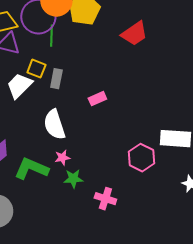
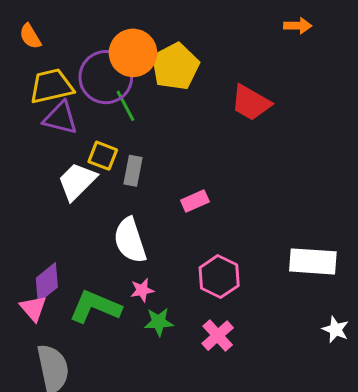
red trapezoid: (134, 34) -> (251, 103), turned 64
green line: (51, 36) -> (125, 106), turned -30
pink hexagon: (141, 158) -> (219, 277), moved
pink cross: (105, 199) -> (218, 336), moved, turned 30

